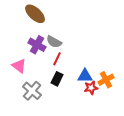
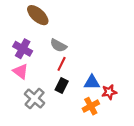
purple cross: (37, 45) -> (23, 49), moved
orange cross: (106, 80) -> (91, 106), moved
red star: (91, 88) -> (109, 92), moved

